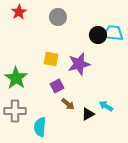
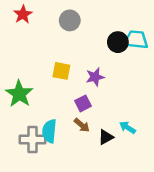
purple star: (79, 64) -> (95, 77), size x0.7
purple square: (57, 86) -> (83, 103), moved
gray cross: (15, 111) -> (32, 140), moved
cyan semicircle: (40, 127) -> (49, 131), moved

